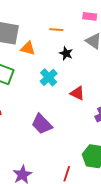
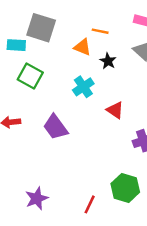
orange triangle: (28, 48) -> (82, 47), moved
purple trapezoid: (42, 124) -> (55, 127), moved

